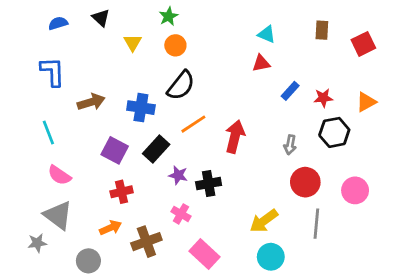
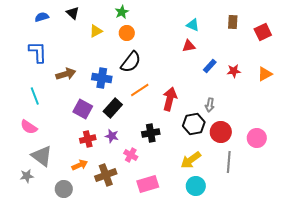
yellow triangle: (133, 43) -> (96, 31), turned 32
black hexagon: (334, 132) -> (194, 124), moved
pink semicircle: (59, 175) -> (29, 127), moved
purple star: (178, 175) -> (112, 136), moved
pink rectangle: (204, 254) -> (148, 184), turned -60

